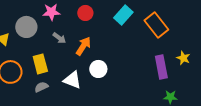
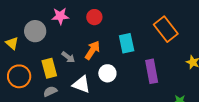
cyan rectangle: (123, 15) -> (127, 43), moved, turned -54
gray arrow: (59, 38) -> (68, 57), moved
purple rectangle: (161, 67) -> (152, 71), moved

